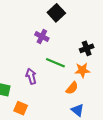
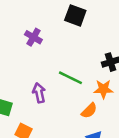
black square: (56, 13) -> (75, 15), turned -30
purple cross: (42, 37) -> (33, 37), moved

